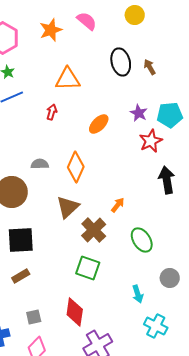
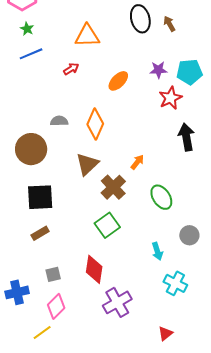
red arrow: (52, 112) -> (71, 69), turned 42
purple star: (139, 113) -> (158, 70), turned -30
green square: (88, 268) -> (107, 225), turned 35

